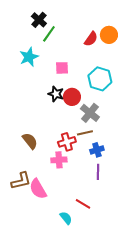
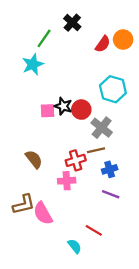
black cross: (39, 20) -> (72, 23), moved
green line: (49, 34) -> (44, 38), moved
pink square: (62, 68) -> (47, 111), moved
purple line: (98, 172) -> (111, 194), turned -70

